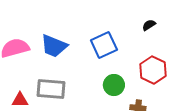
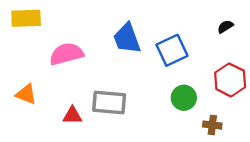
blue trapezoid: (54, 46) -> (127, 38), moved, turned 48

